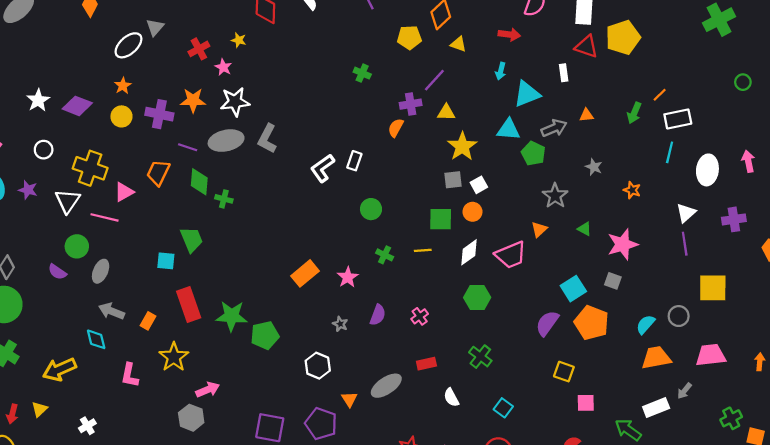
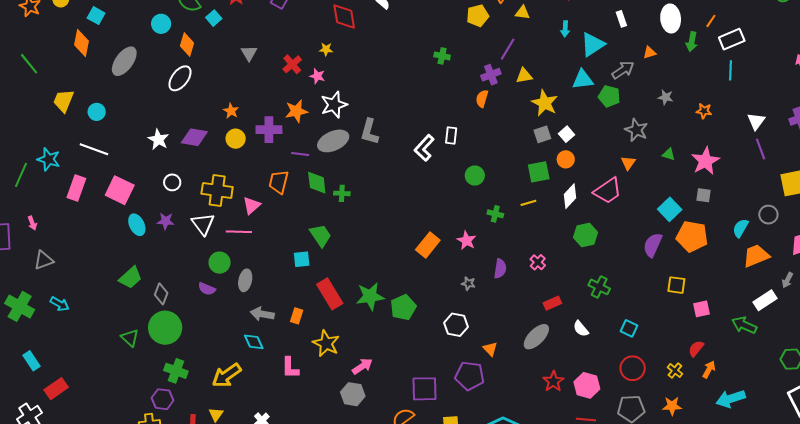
white ellipse: (128, 45) -> (180, 78), moved
white ellipse: (707, 170) -> (671, 18), moved
gray ellipse: (386, 386) -> (536, 337), moved

